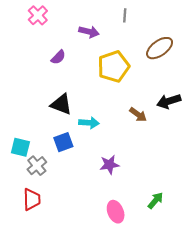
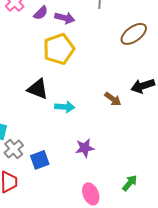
purple semicircle: (58, 57) -> (41, 13), moved
yellow pentagon: (114, 66) -> (59, 49), moved
blue square: (63, 142) -> (40, 160), moved

